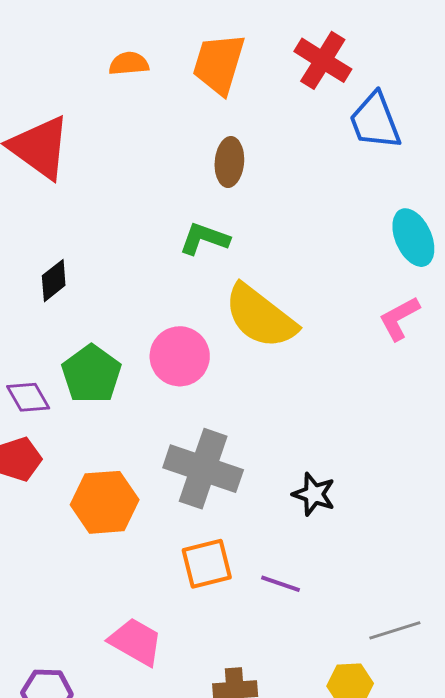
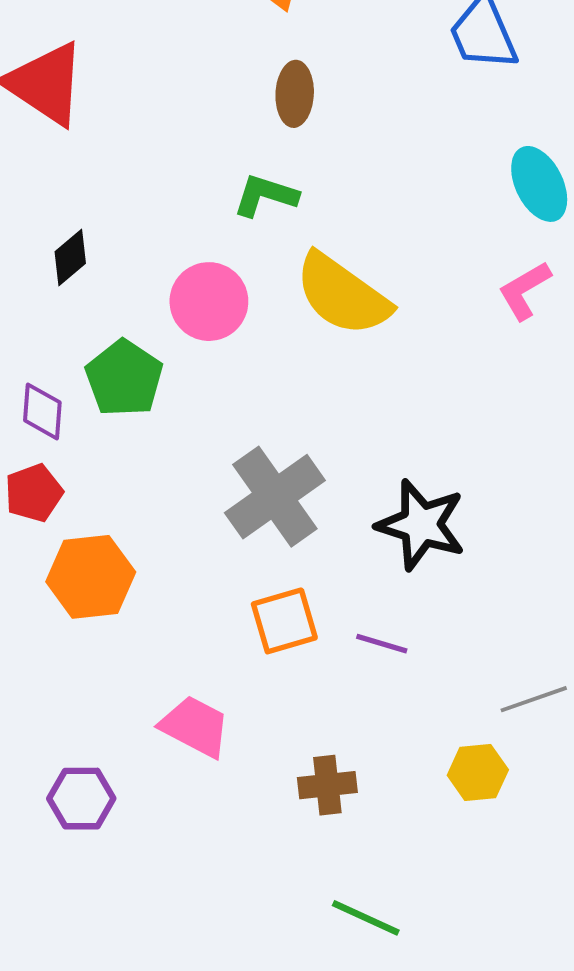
pink circle: (180, 356) -> (209, 302), moved
purple diamond: (28, 397) -> (42, 411), turned 36
gray cross: (203, 469) -> (275, 497), turned 38
black star: (314, 494) -> (421, 525), size x1.6
orange hexagon: (105, 502) -> (91, 577), moved

